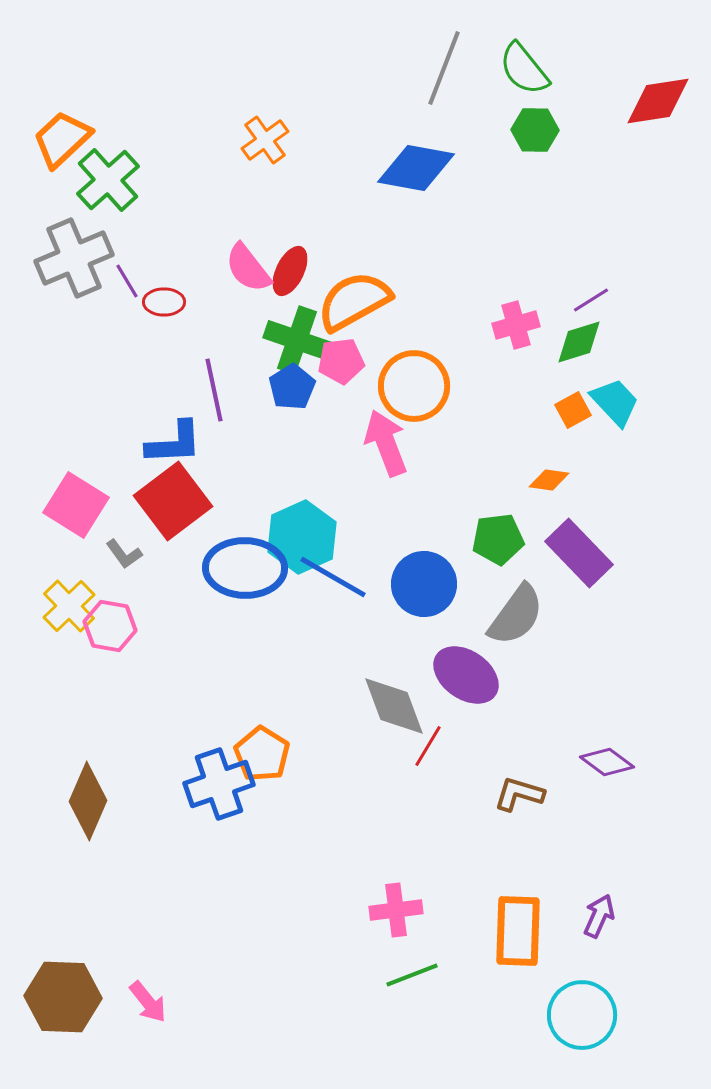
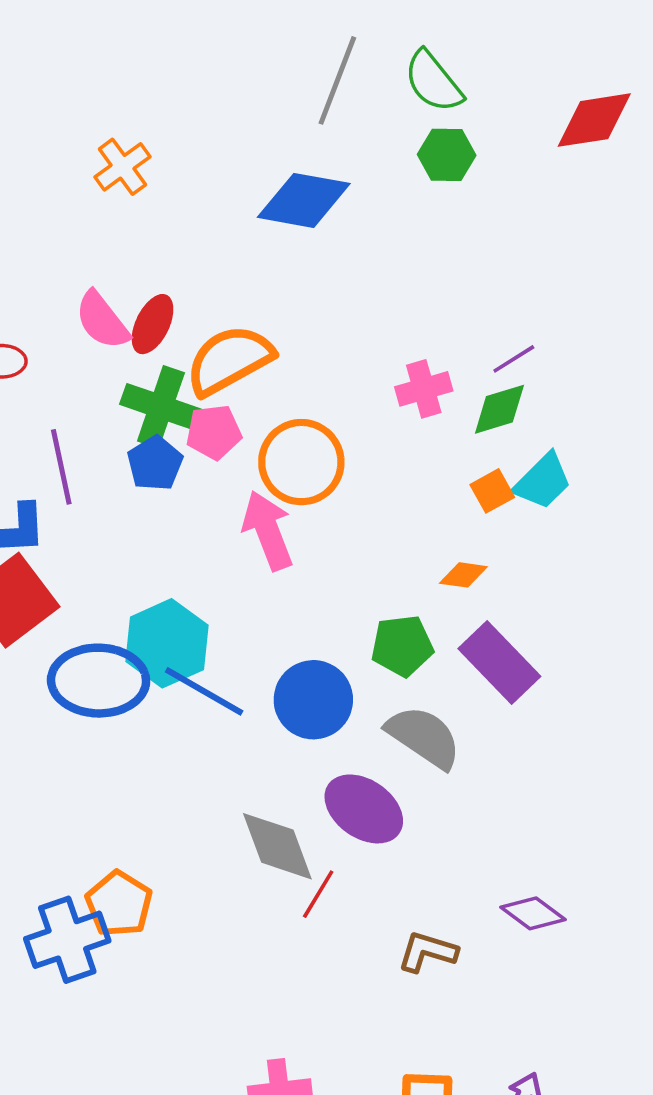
cyan trapezoid: (615, 402) -> (543, 481), turned 88
gray semicircle: (516, 615) -> (424, 737), turned -92

